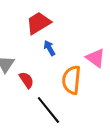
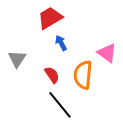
red semicircle: (26, 80) -> (52, 75), moved

